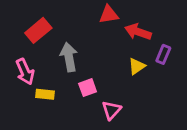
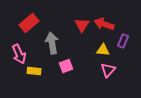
red triangle: (109, 14) -> (82, 25), moved, turned -49
yellow triangle: (137, 66) -> (103, 50), turned 40
pink triangle: (111, 110) -> (108, 70), moved

